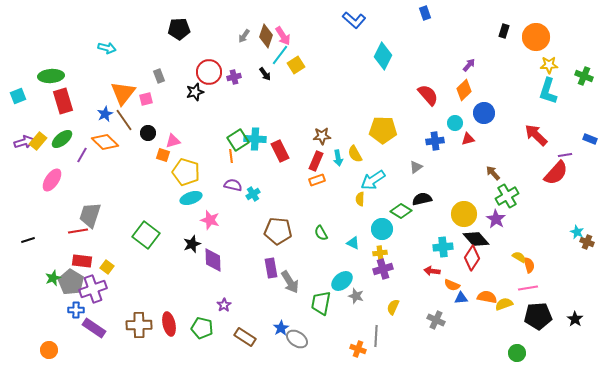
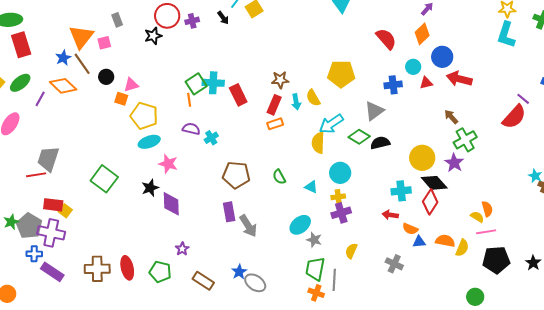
red arrow: (536, 135) -> (459, 79), moved, turned -30
purple line: (565, 155) -> (523, 99), turned 48
gray triangle: (416, 167) -> (374, 111), size x1.5
yellow semicircle: (360, 199) -> (318, 143), size x1.5
green diamond: (401, 211) -> (359, 137), moved
yellow semicircle: (519, 257) -> (477, 217), moved
red rectangle: (82, 261) -> (53, 205), moved
purple cross: (93, 289) -> (51, 233), turned 32
green trapezoid: (321, 303) -> (315, 269), moved
yellow semicircle: (504, 304) -> (462, 248), turned 132

